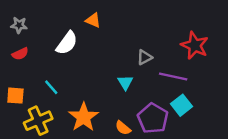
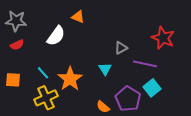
gray star: (19, 25) -> (16, 21), size x1.5
orange star: (84, 117) -> (70, 79), moved
yellow cross: (38, 121) -> (46, 98), moved

